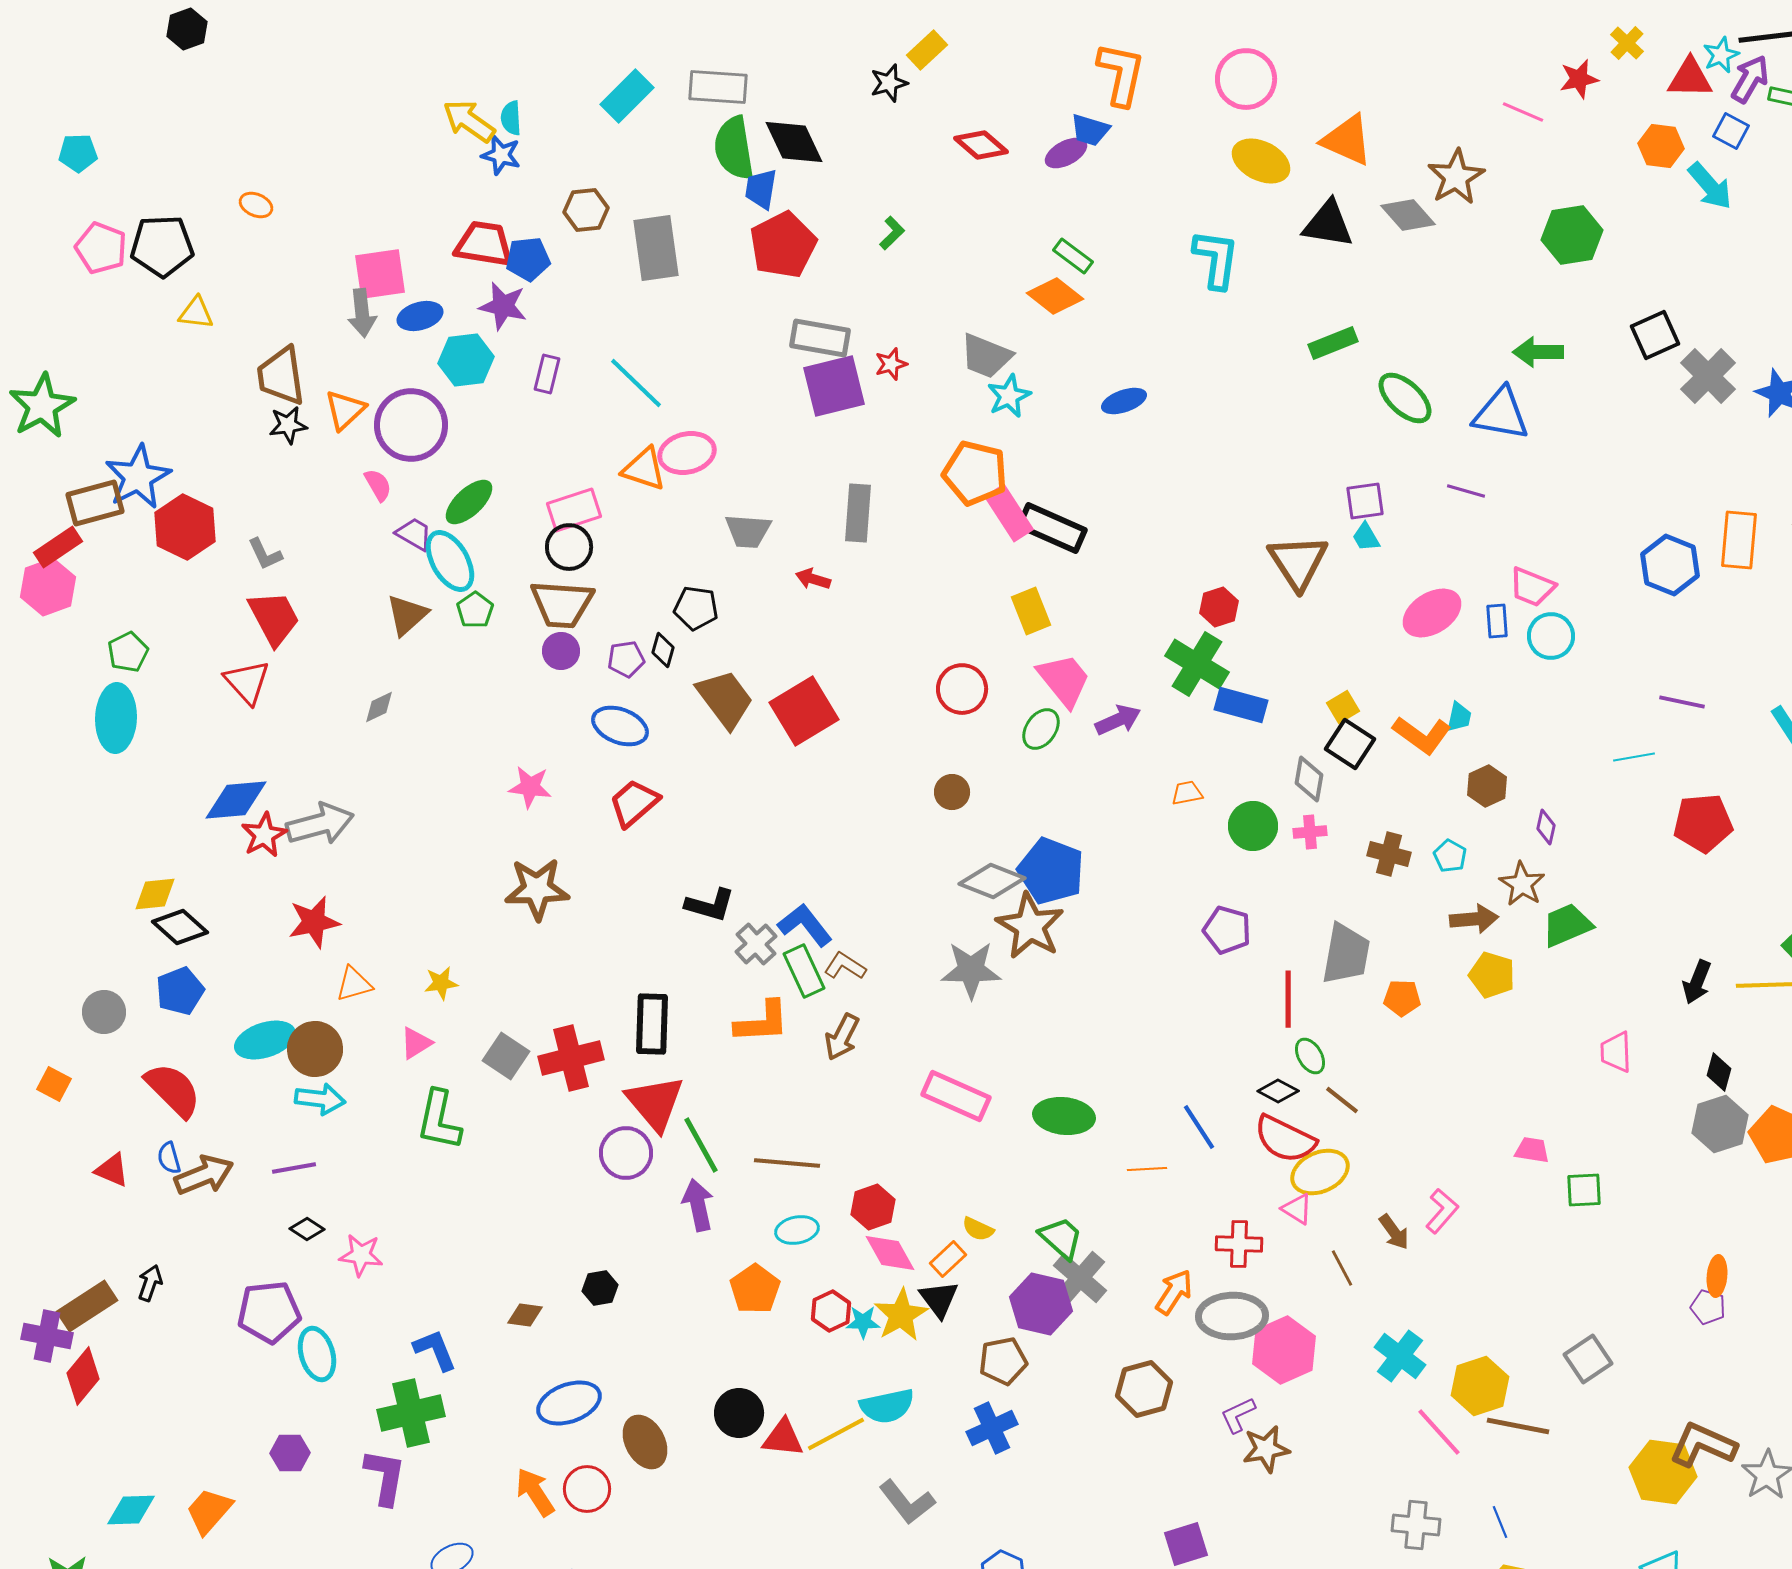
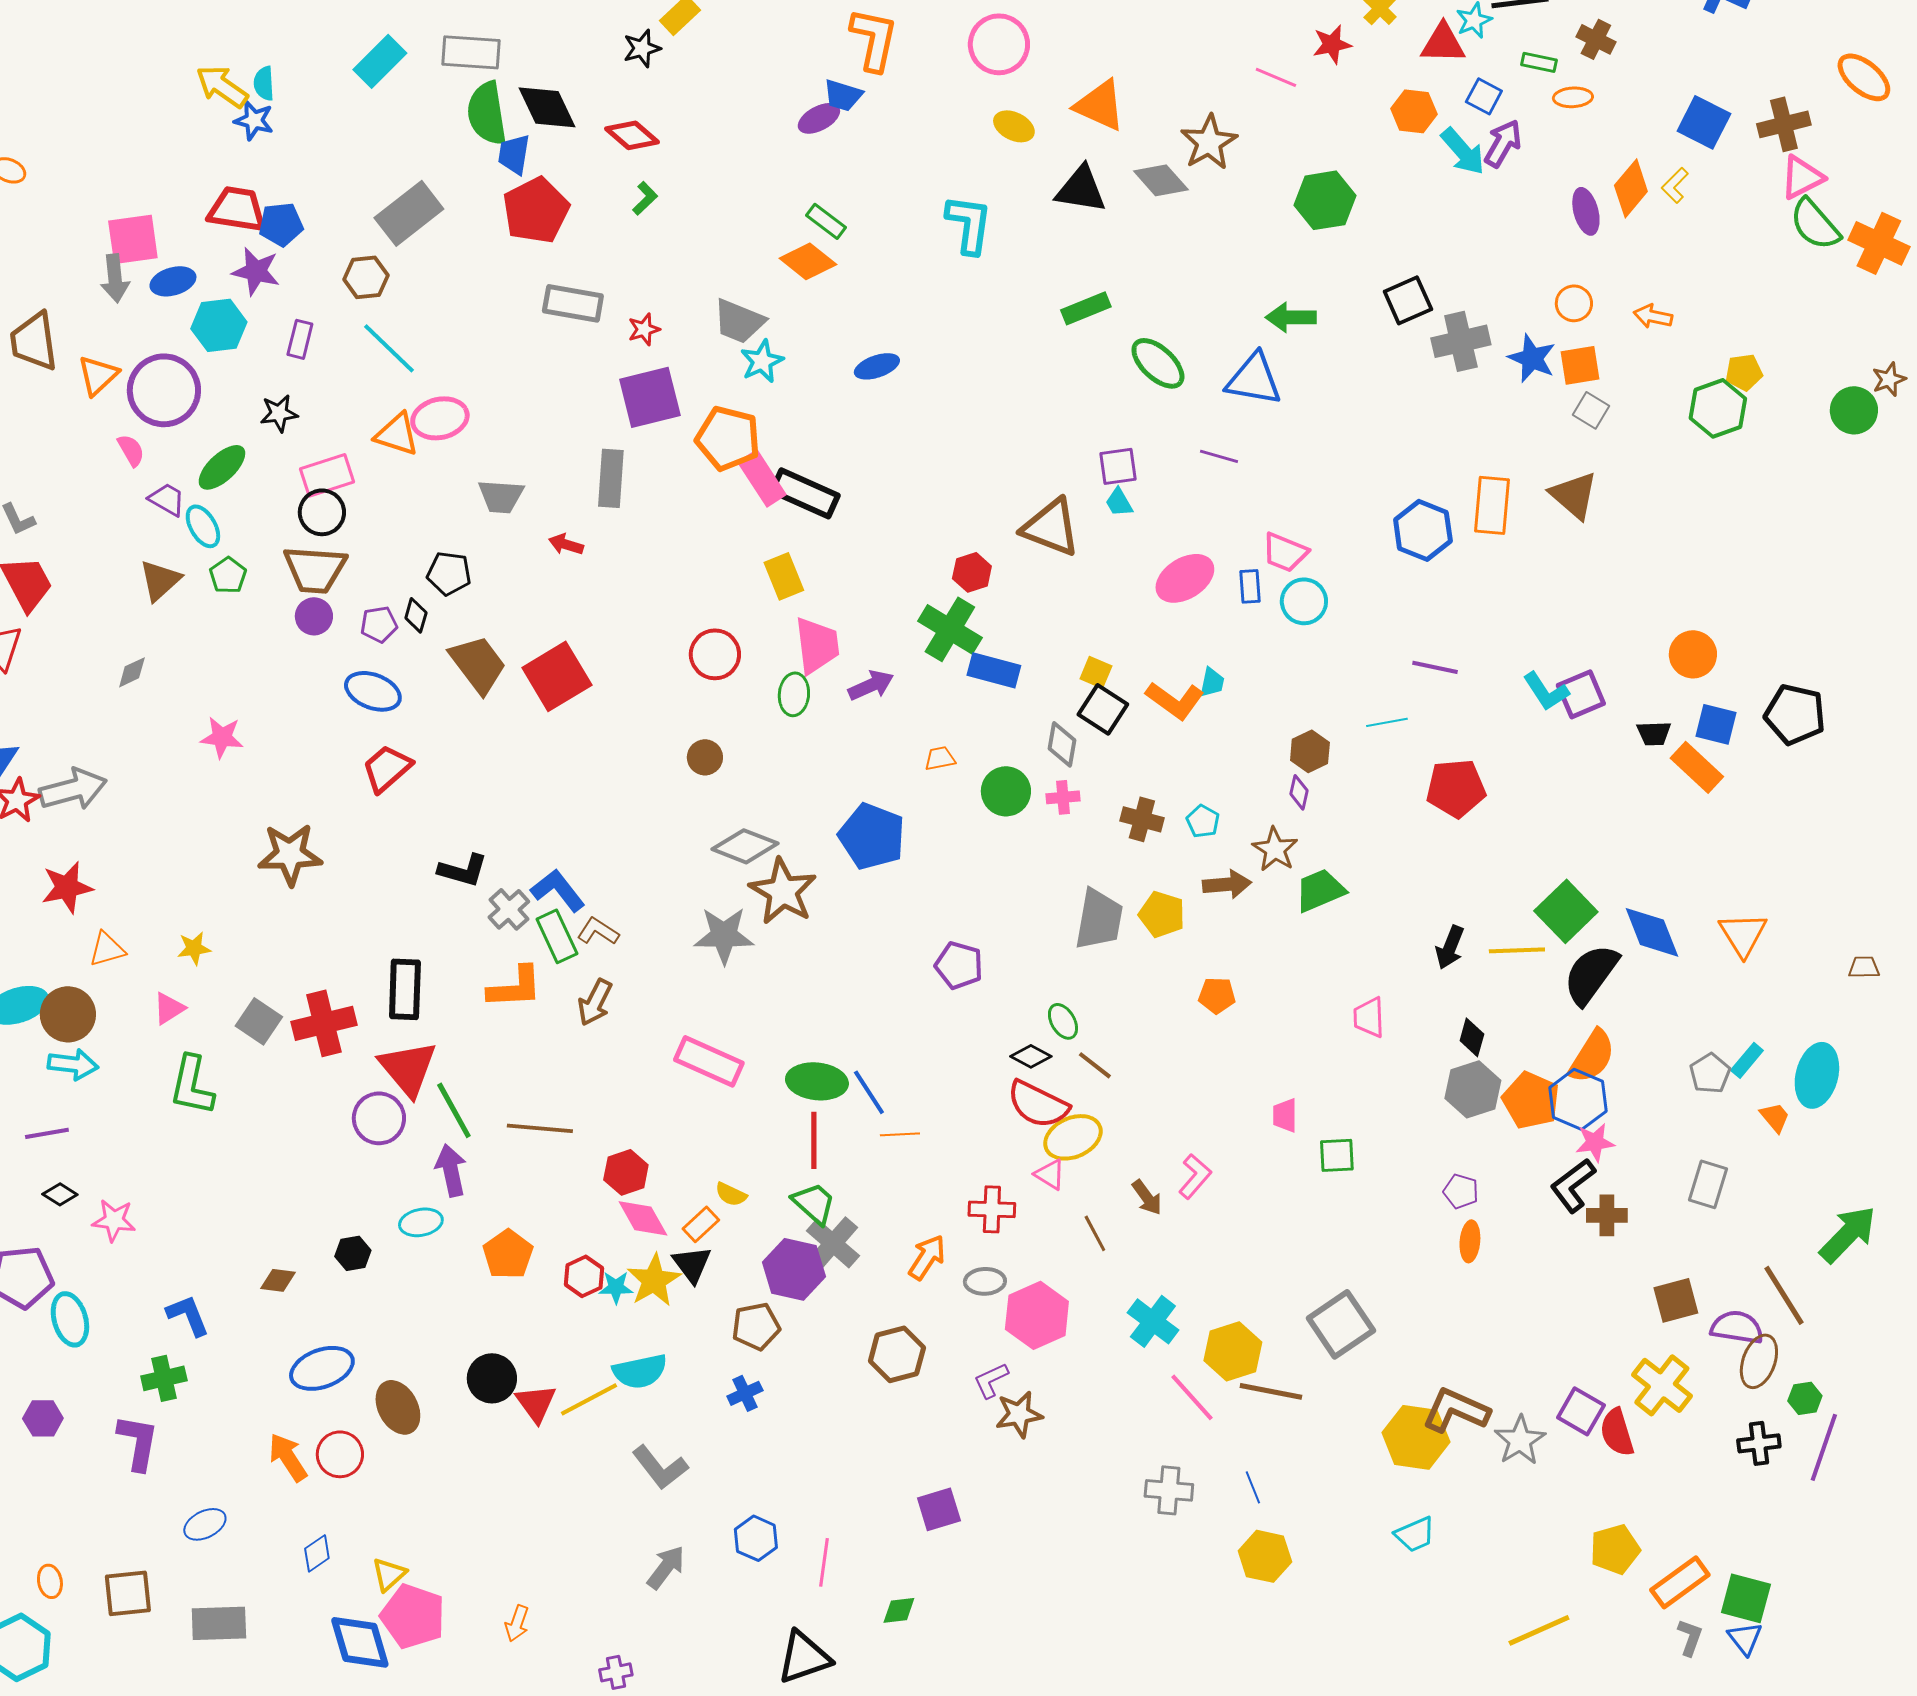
purple arrow: (1750, 79) -> (1503, 143), moved
red diamond: (981, 145) -> (632, 135), moved
yellow ellipse: (1261, 161) -> (1014, 126), size x0.7
brown hexagon: (586, 210) -> (366, 277), moved
gray rectangle: (656, 248) -> (409, 213), turned 60
gray cross: (1708, 376) -> (1461, 341), turned 32
purple square: (834, 386) -> (650, 397), moved
black star: (288, 425) -> (279, 413), moved
cyan ellipse: (450, 561) -> (203, 526), size x0.7
brown triangle: (1298, 562) -> (1051, 527), turned -36
pink trapezoid: (1064, 680) -> (817, 645), turned 32
yellow square: (1343, 707) -> (1096, 672), turned -36
green ellipse: (1041, 729) -> (794, 694), turned -30
brown hexagon: (1487, 786) -> (1310, 751), moved
pink star: (530, 787) -> (222, 737), moved
blue pentagon: (1051, 871) -> (872, 836), moved
purple pentagon: (1227, 930) -> (959, 965), moved
yellow pentagon: (1492, 975) -> (1162, 914), moved
orange pentagon: (1402, 998) -> (1217, 995), moved
red line: (1288, 999) -> (814, 1140), moved
blue line: (1199, 1127) -> (869, 1092), moved
pink trapezoid: (1532, 1150) -> (1285, 1115), turned -99
cyan ellipse: (797, 1230) -> (421, 1222), moved
purple pentagon: (1708, 1307) -> (1461, 1191), moved
gray ellipse: (1232, 1316) -> (985, 1281), size x0.6
gray square: (1588, 1359) -> (1341, 1324), size x1.4
green cross: (411, 1413) -> (164, 1378), size x0.7
blue cross: (992, 1428) -> (745, 1393), size x0.7
red triangle: (783, 1438) -> (536, 1403), turned 48

